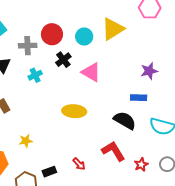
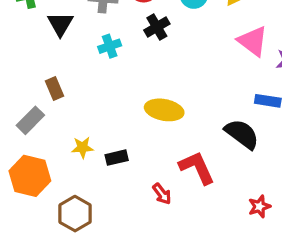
pink triangle: (91, 72) -> (253, 41), moved
red L-shape: (113, 151) -> (197, 168), moved
black rectangle: (49, 172) -> (117, 158), moved

